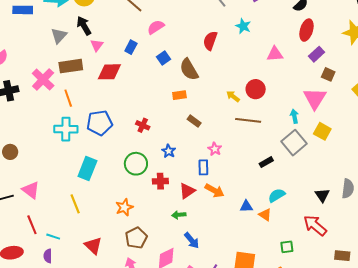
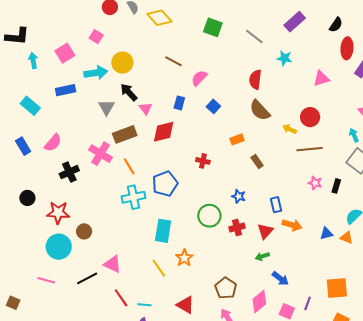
brown semicircle: (189, 69) -> (260, 110), moved
brown rectangle: (194, 121) -> (257, 162), turned 32
red cross: (143, 125) -> (203, 161), moved
pink star: (215, 149) -> (315, 183), moved
black rectangle: (266, 162) -> (336, 186), turned -32
orange star: (124, 207) -> (184, 258), moved

